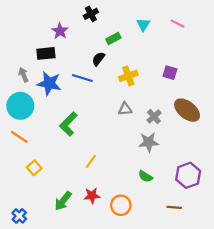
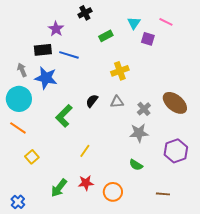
black semicircle: (98, 59) -> (92, 101), moved
purple square: (170, 73) -> (148, 39), moved
blue line: (82, 78) -> (69, 55), moved
purple hexagon: (188, 175) -> (176, 151), moved

